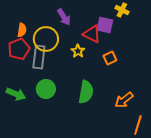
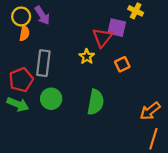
purple arrow: (64, 17) -> (42, 15), moved
red triangle: (92, 34) -> (102, 38), turned 42
yellow circle: (46, 39) -> (21, 16), moved, size x0.7
red pentagon: (19, 49) -> (21, 80), moved
orange arrow: (124, 100) -> (150, 111), moved

